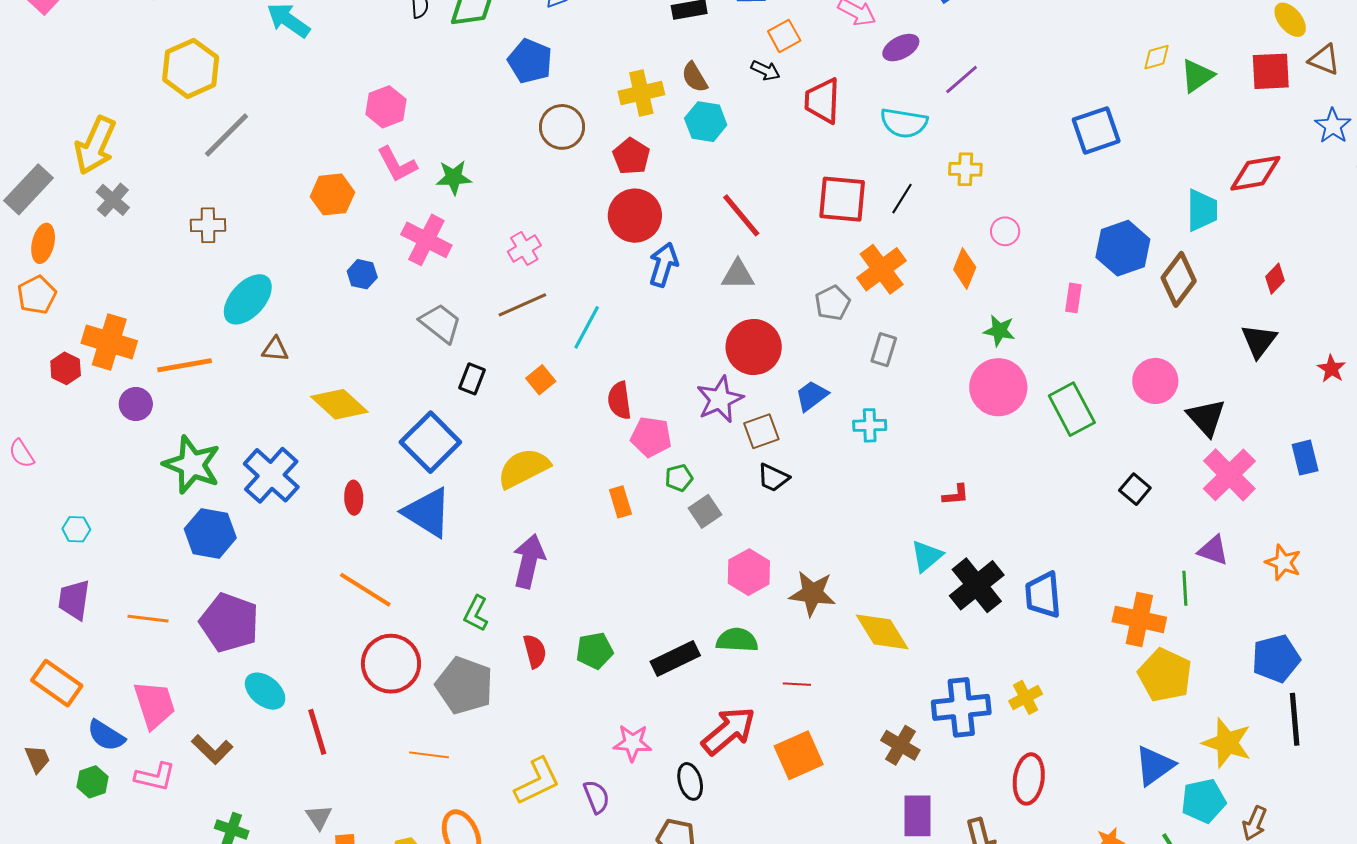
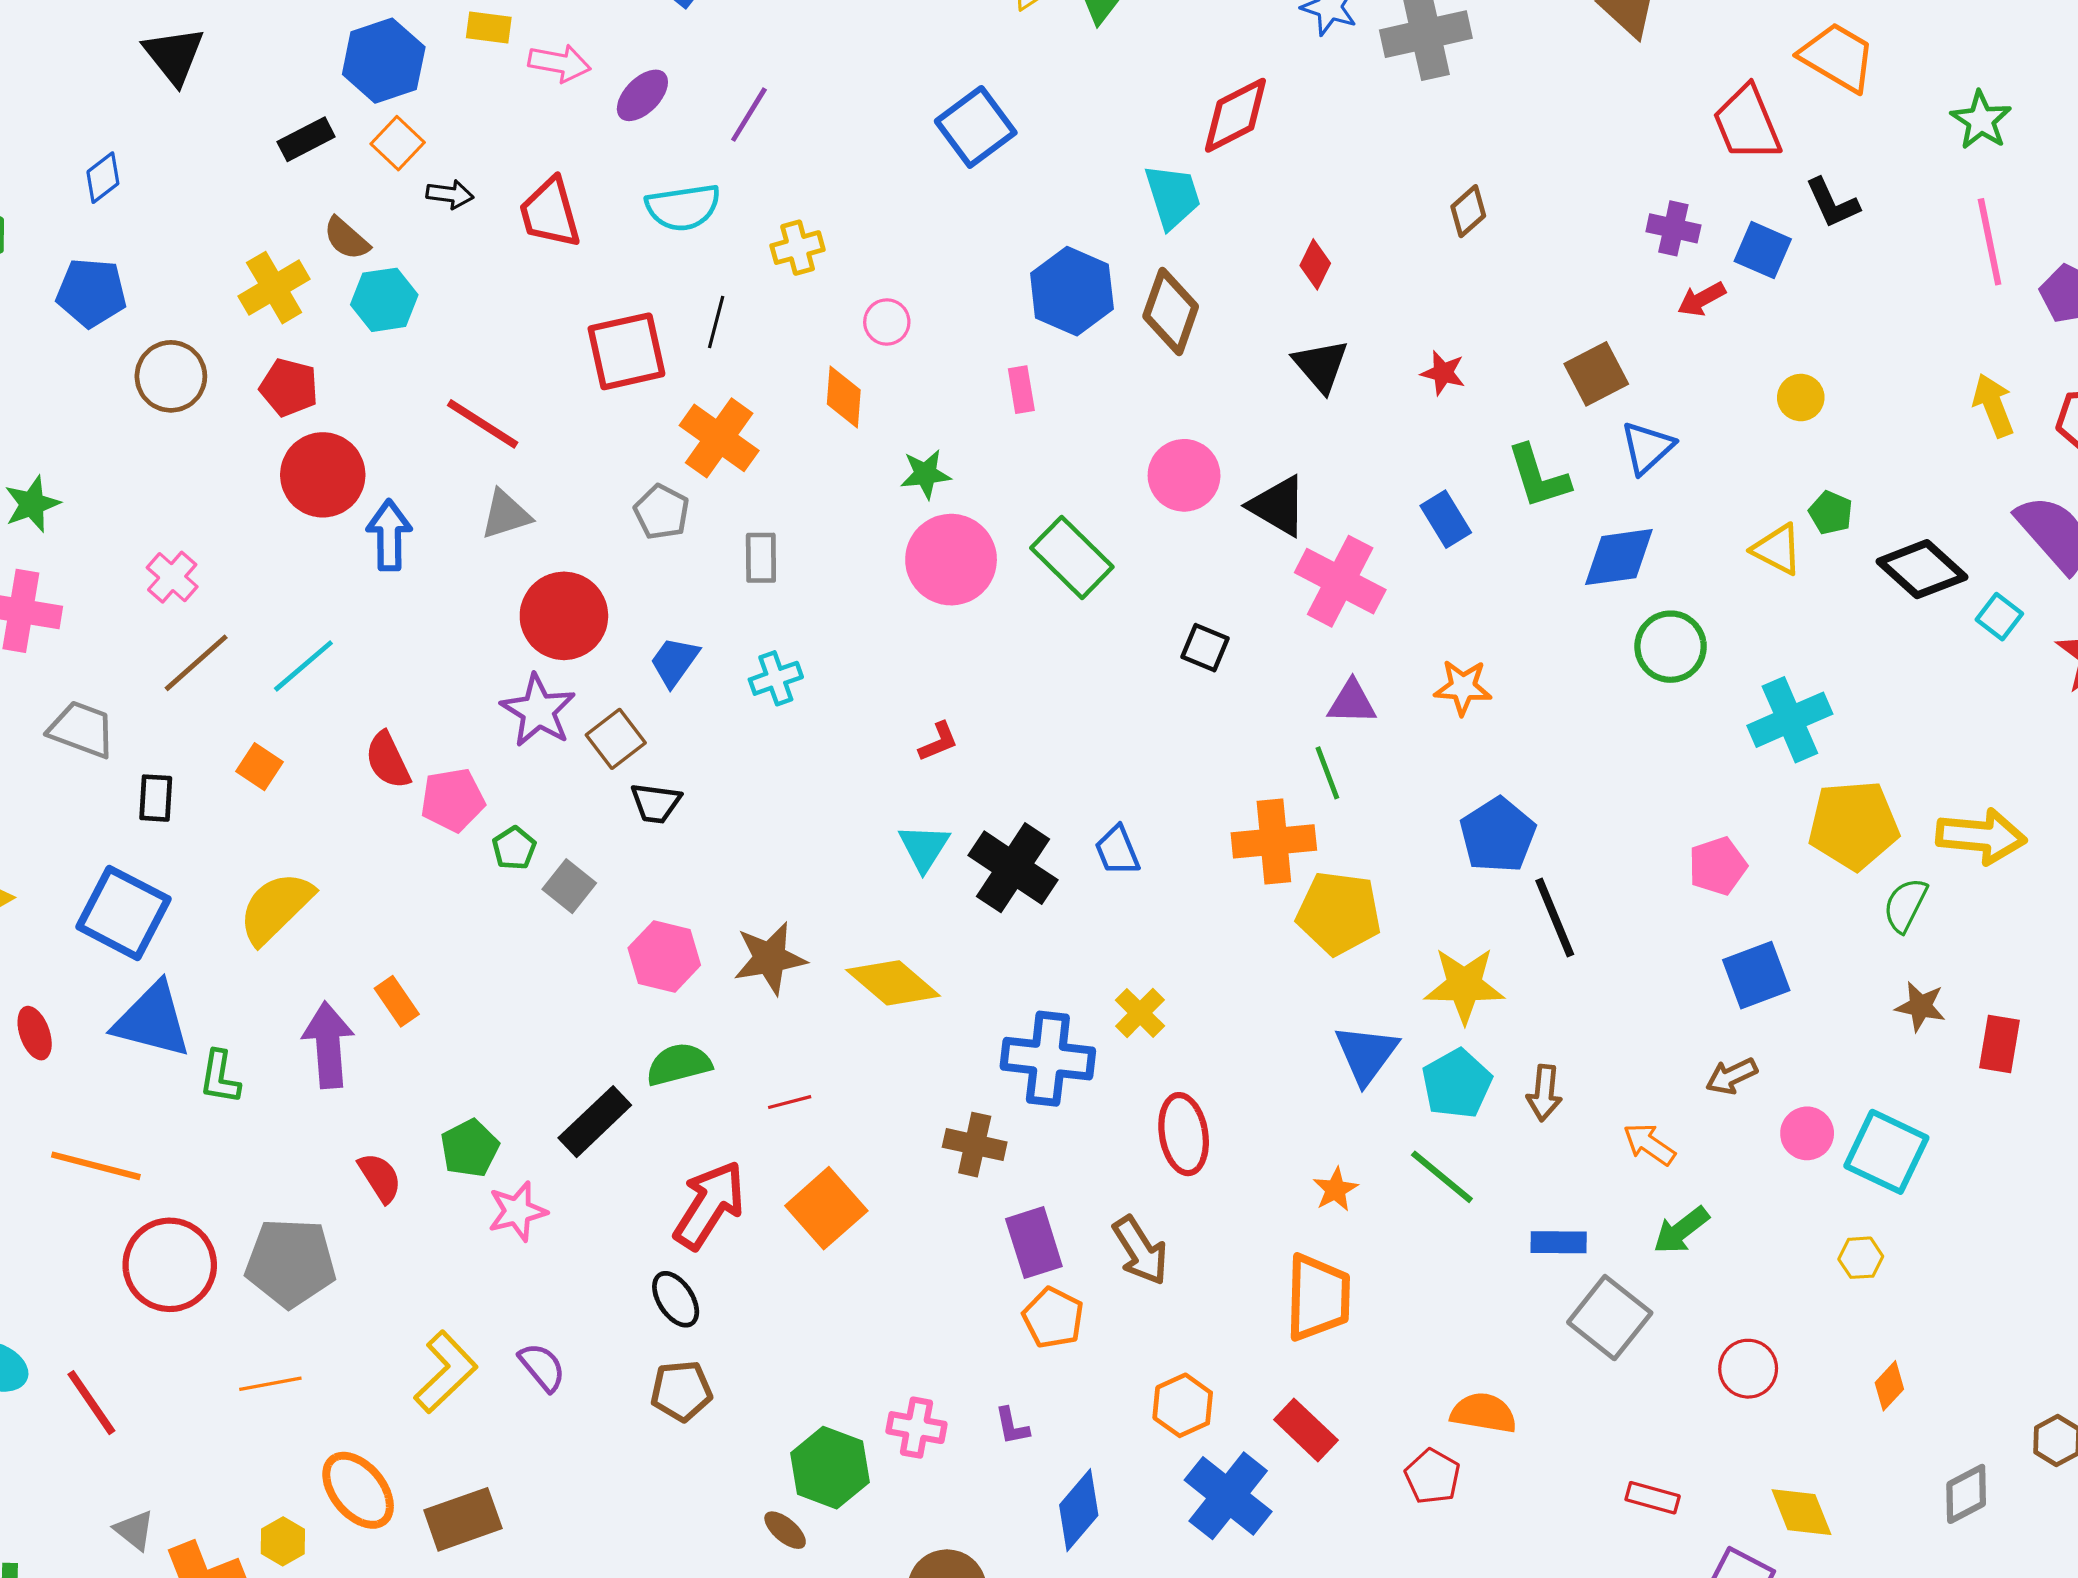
orange square: (784, 36) -> (398, 143), moved
cyan line: (587, 327) -> (303, 666), turned 39
orange rectangle: (620, 502) -> (397, 1001), moved
blue trapezoid: (1043, 595) -> (1117, 851), size x0.7
green L-shape: (476, 613) -> (220, 1077), moved
blue cross: (961, 707) -> (1048, 1059), turned 30
pink star: (632, 743) -> (517, 1211), moved

